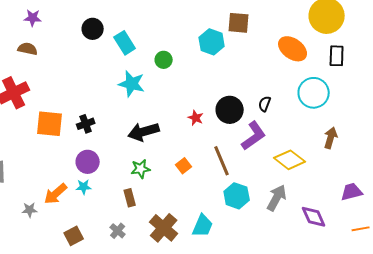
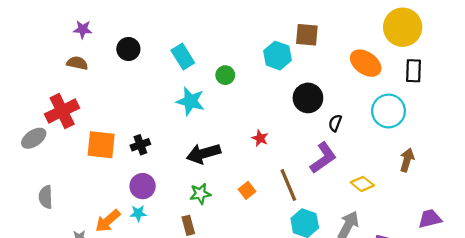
black circle: (93, 29) -> (128, 49), moved
black circle: (230, 110) -> (308, 98), moved
yellow diamond: (290, 160) -> (362, 184), size x0.7

